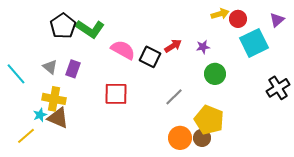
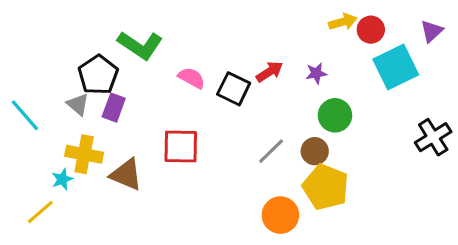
black pentagon: (63, 26) -> (98, 75), moved
pink semicircle: (123, 50) -> (192, 78), size x0.7
brown triangle: (58, 118) -> (126, 175), moved
brown circle: (202, 138) -> (315, 151), moved

